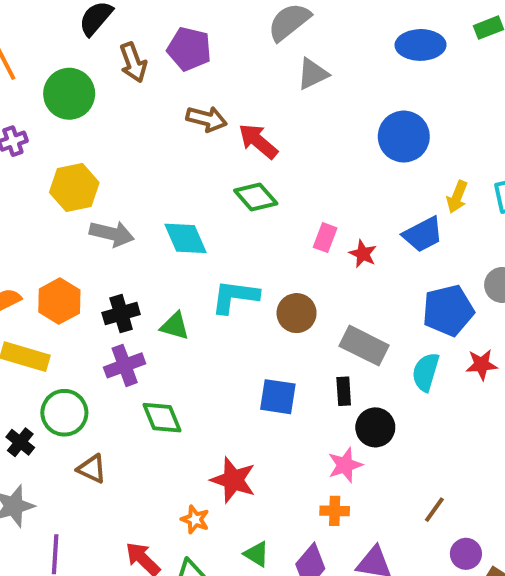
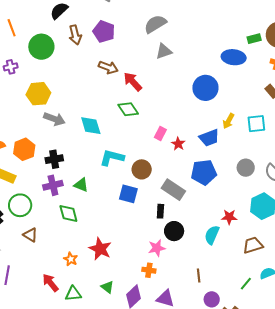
blue ellipse: (421, 45) -> (234, 57), moved
blue pentagon: (448, 310) -> (204, 172), moved
green triangle: (175, 326) -> (81, 185), moved
red star: (482, 365) -> (229, 217), moved
cyan semicircle: (426, 372) -> (212, 235), moved
blue square: (278, 397) -> (128, 194), moved
brown line: (434, 510) -> (199, 276), turned -48
orange star: (195, 520) -> (71, 259), moved

